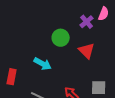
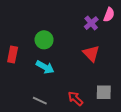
green circle: (61, 38) -> (44, 40), moved
red rectangle: (12, 77) -> (13, 55), moved

